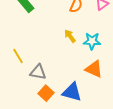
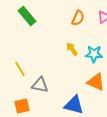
orange square: (46, 93) -> (22, 106), moved, turned 35

